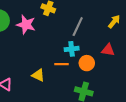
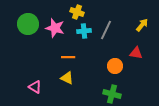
cyan cross: (72, 49) -> (84, 31), moved
orange line: (61, 64) -> (68, 57), moved

